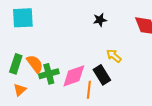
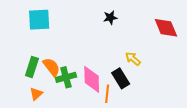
black star: (100, 20) -> (110, 18), moved
pink diamond: (74, 76) -> (92, 79), turned -72

